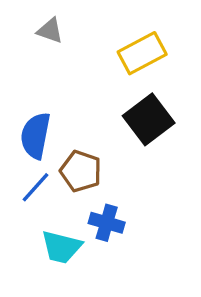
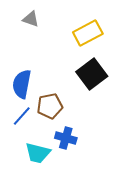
brown pentagon: (81, 171) -> (50, 106), turned -30

